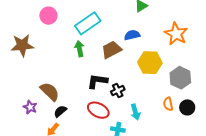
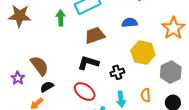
green arrow: (79, 49) -> (61, 18), moved
brown trapezoid: (111, 50) -> (95, 35), moved
black cross: (118, 91) -> (117, 72), moved
orange semicircle: (168, 104) -> (146, 95), moved

